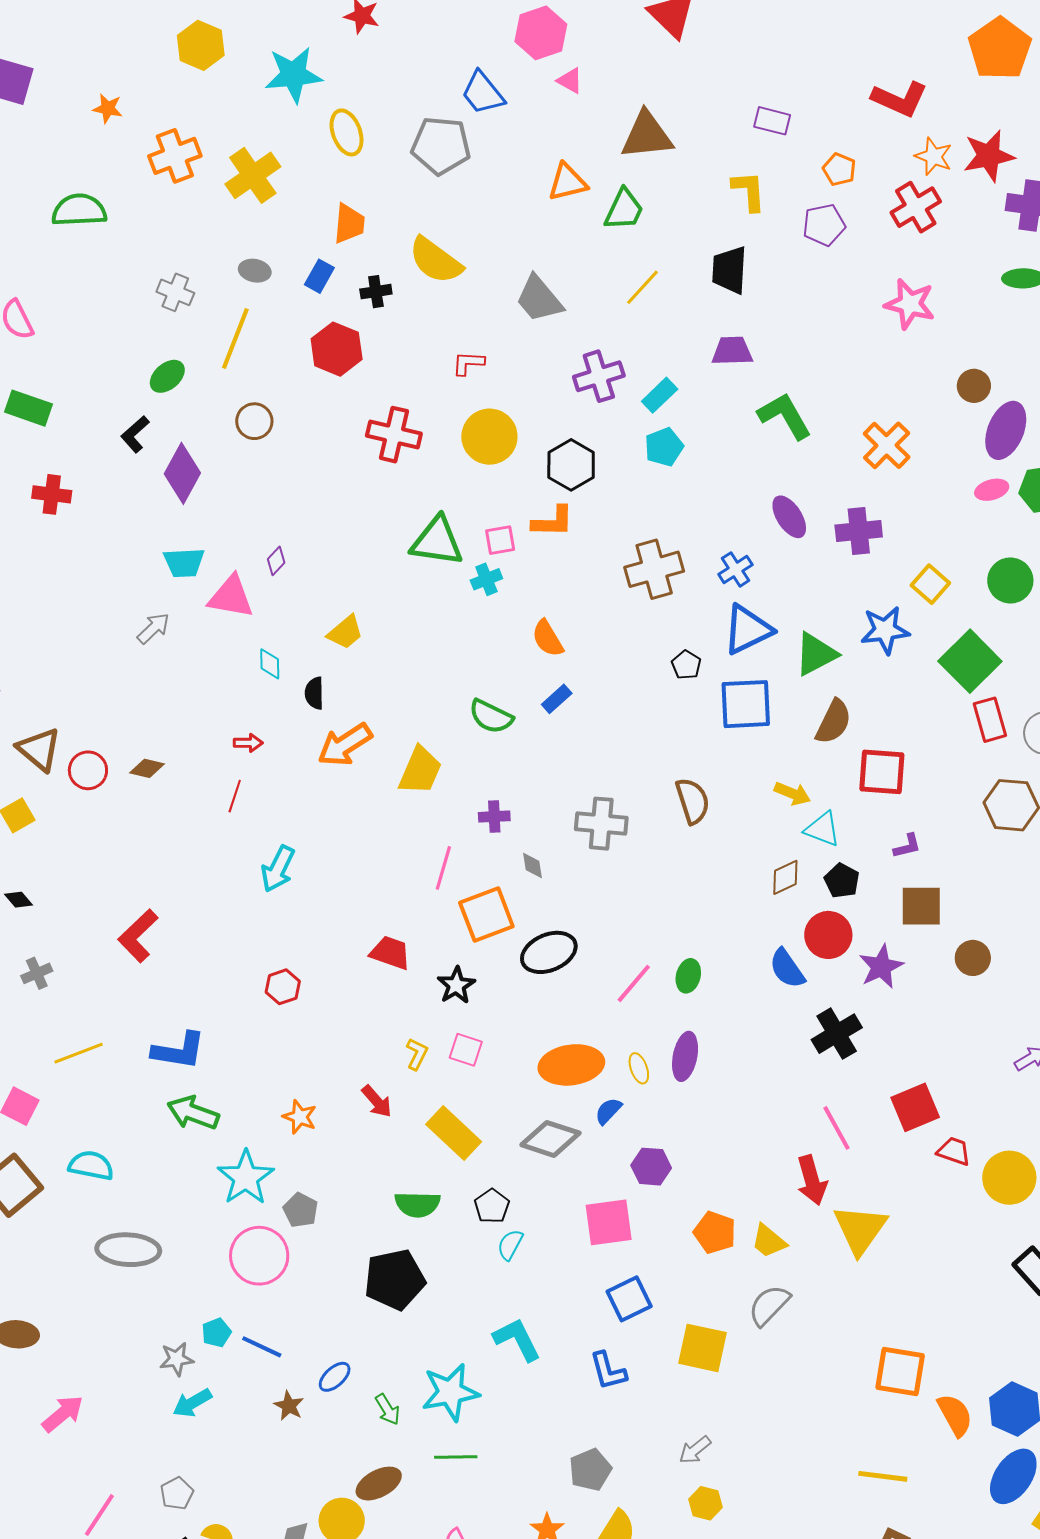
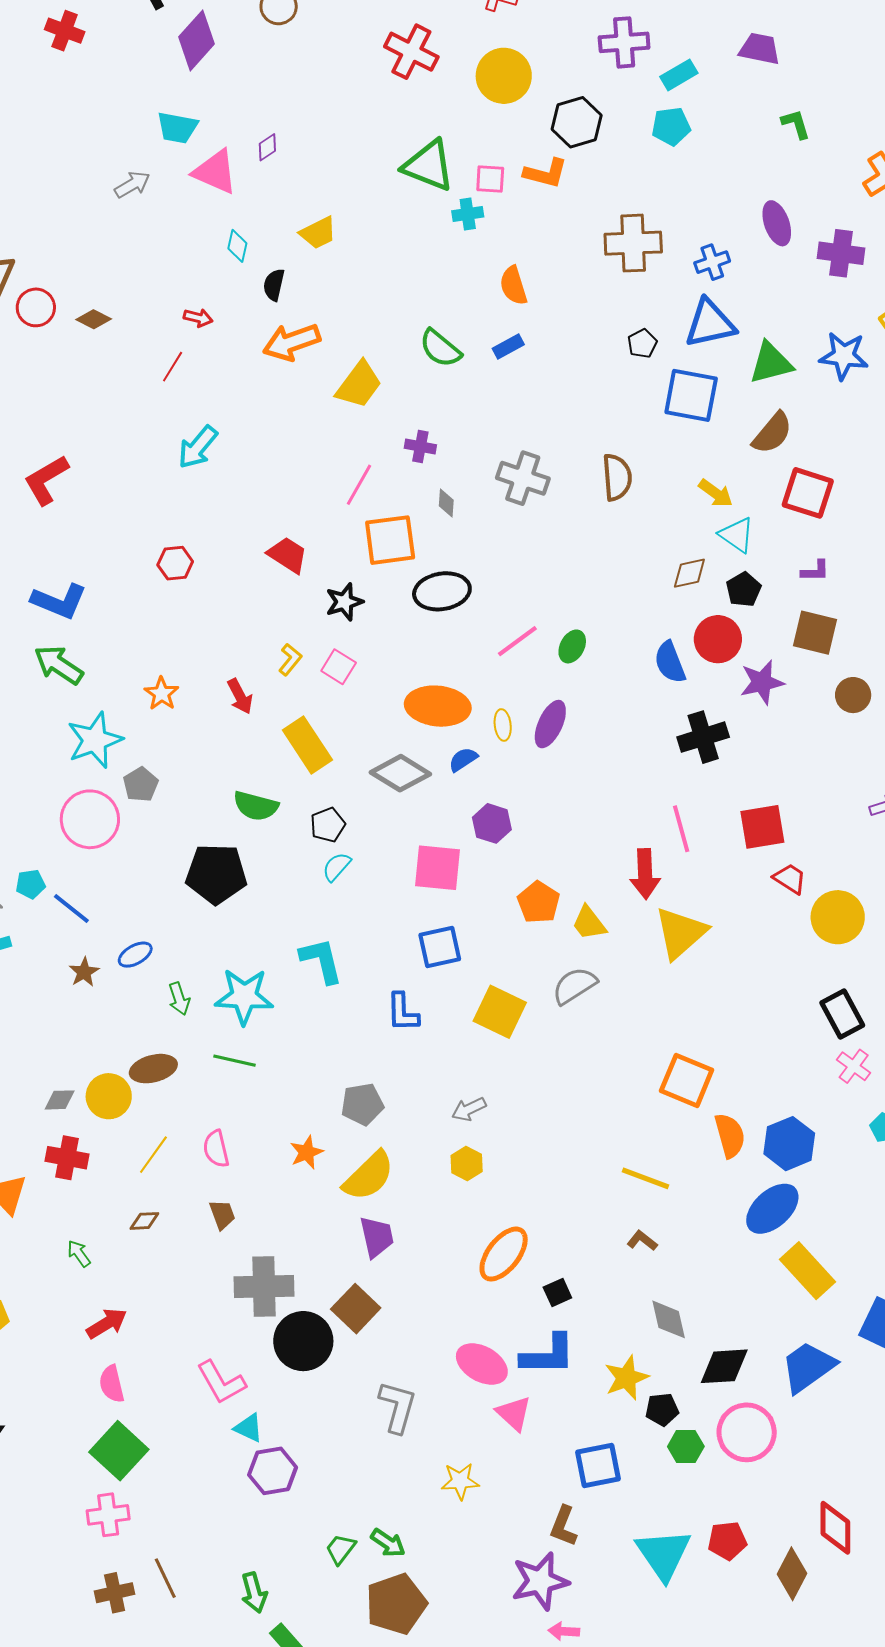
green L-shape: (785, 416) -> (796, 124), size x0.6

